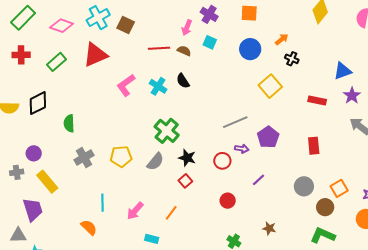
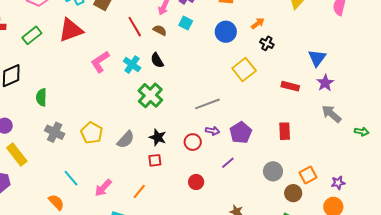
red line: (159, 48) -> (135, 27), turned 60
blue triangle: (343, 71) -> (317, 58), turned -36
green cross: (167, 131) -> (150, 95), moved
purple pentagon: (268, 137) -> (241, 133), moved
yellow pentagon: (121, 156) -> (92, 133), turned 30
gray cross: (84, 158) -> (55, 132), turned -36
red square: (185, 181) -> (155, 160), turned 32
cyan line: (103, 203) -> (71, 178), turned -42

